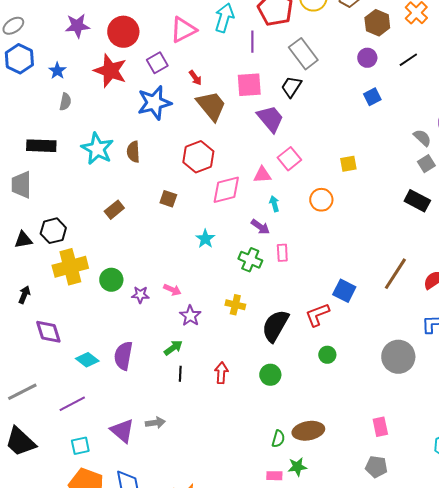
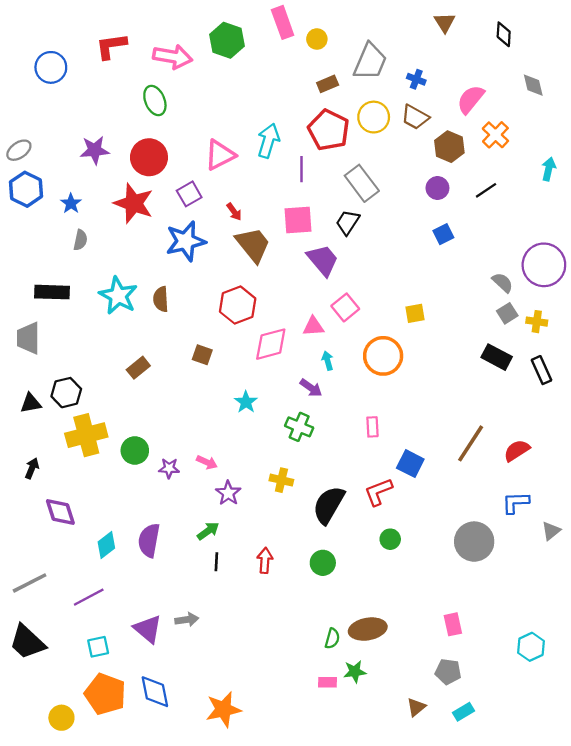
orange circle: (321, 200) -> (383, 356), size x1.4
pink rectangle: (282, 253) -> (372, 427), moved
cyan diamond: (87, 360) -> (106, 545), turned -75

